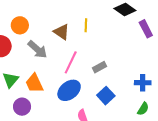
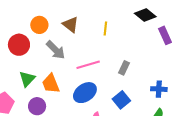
brown triangle: (62, 32) -> (71, 25), moved
pink line: (71, 62) -> (88, 65), turned 45
gray rectangle: (99, 67) -> (124, 68), moved, turned -40

